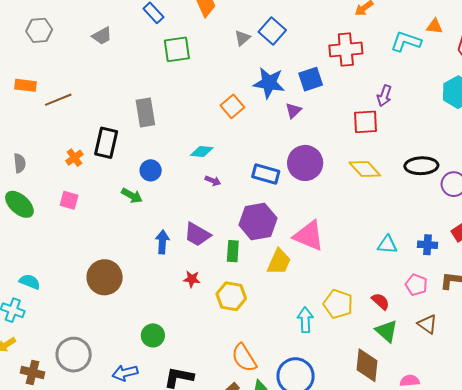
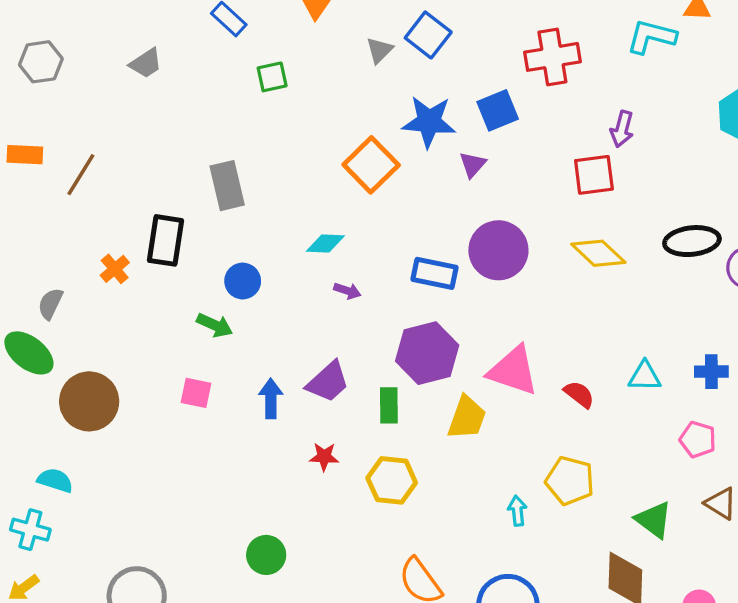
green square: (177, 49) -> (272, 77), size x0.7
brown line: (58, 100) -> (81, 175), turned -32
orange square: (232, 106) -> (371, 165), size x1.4
gray semicircle: (20, 163) -> (50, 304), moved, turned -144
pink square: (69, 200) -> (196, 393), moved
purple trapezoid: (197, 234) -> (328, 382), turned -68
brown circle: (105, 277) -> (89, 401), moved
red semicircle: (381, 301) -> (579, 394), moved
cyan arrow: (305, 320) -> (517, 511), size x0.7

